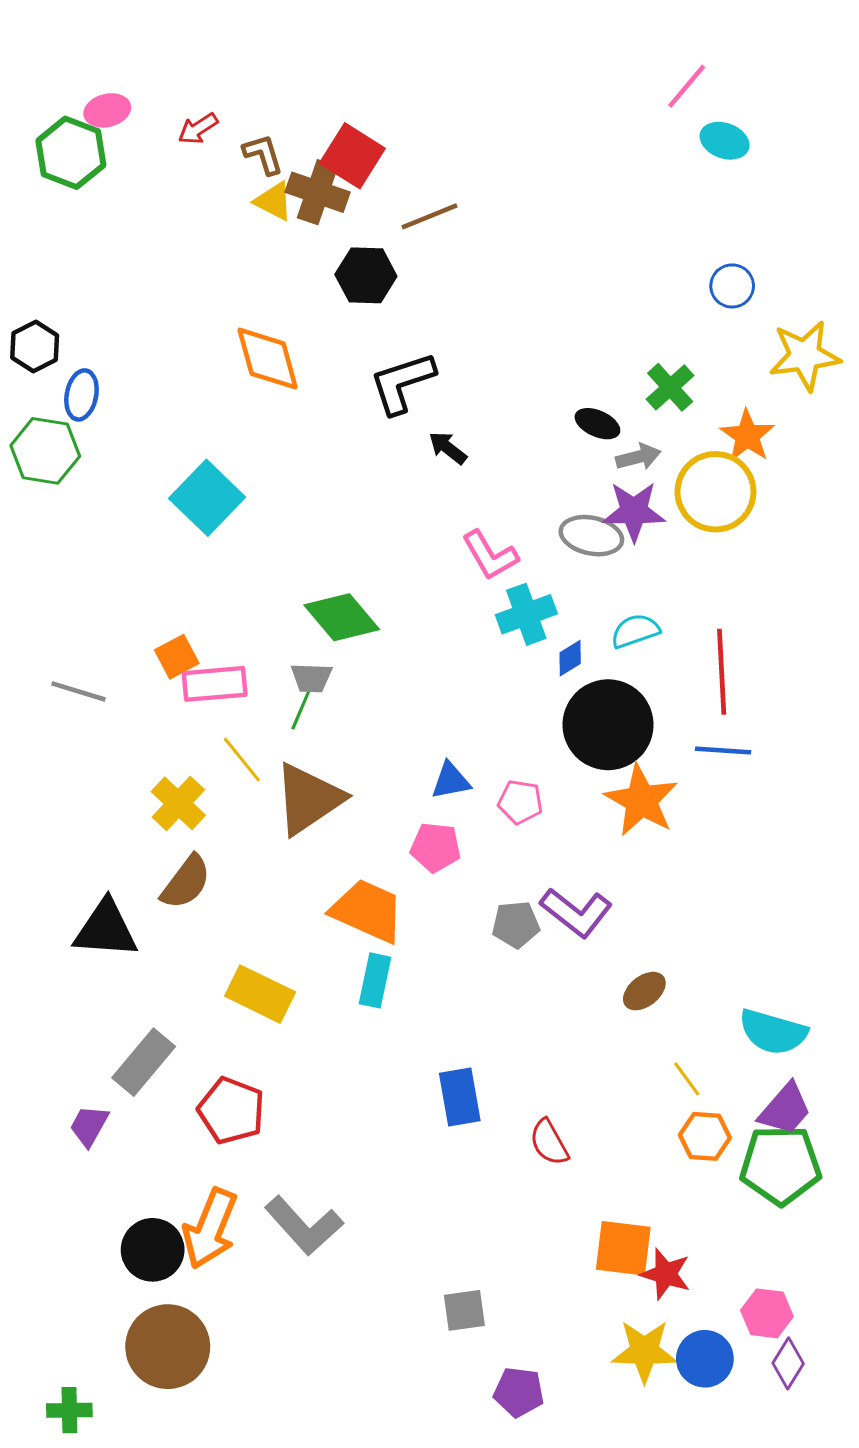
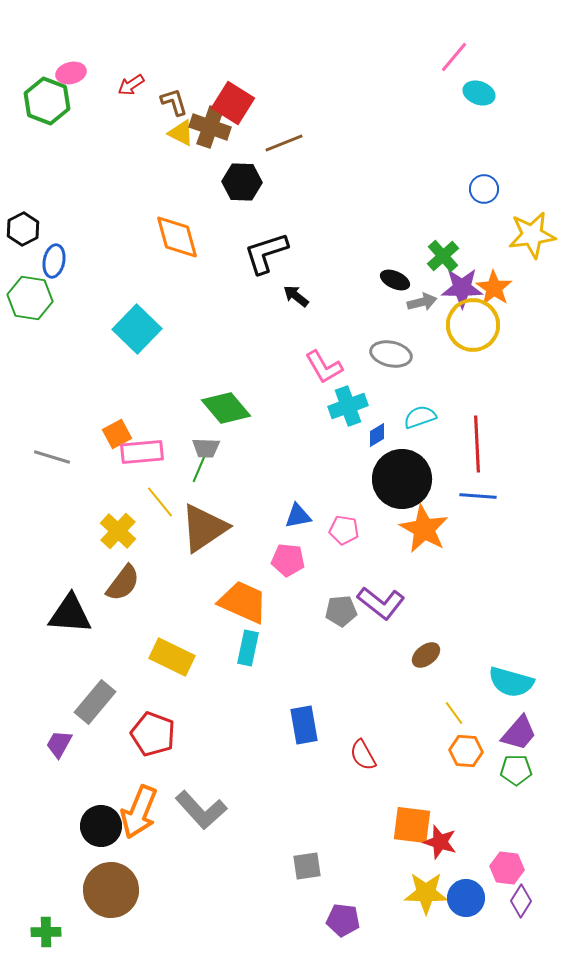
purple star: (634, 511) -> (462, 288), moved
green pentagon: (781, 1165) -> (516, 770), size x0.6

